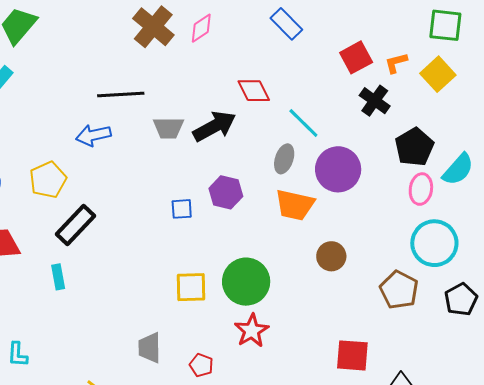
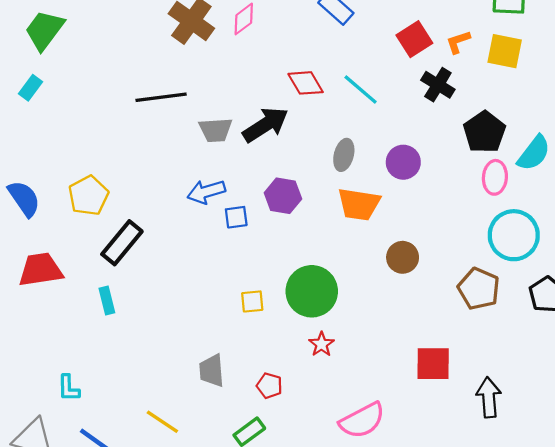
yellow square: (438, 74) -> (505, 51), turned -32
cyan line: (303, 123) -> (361, 89), moved
blue arrow: (93, 135) -> (206, 192), moved
purple circle: (338, 169) -> (403, 162), size x0.7
yellow square: (191, 287) -> (252, 301), size x0.7
red star: (252, 331) -> (322, 344), size x0.7

